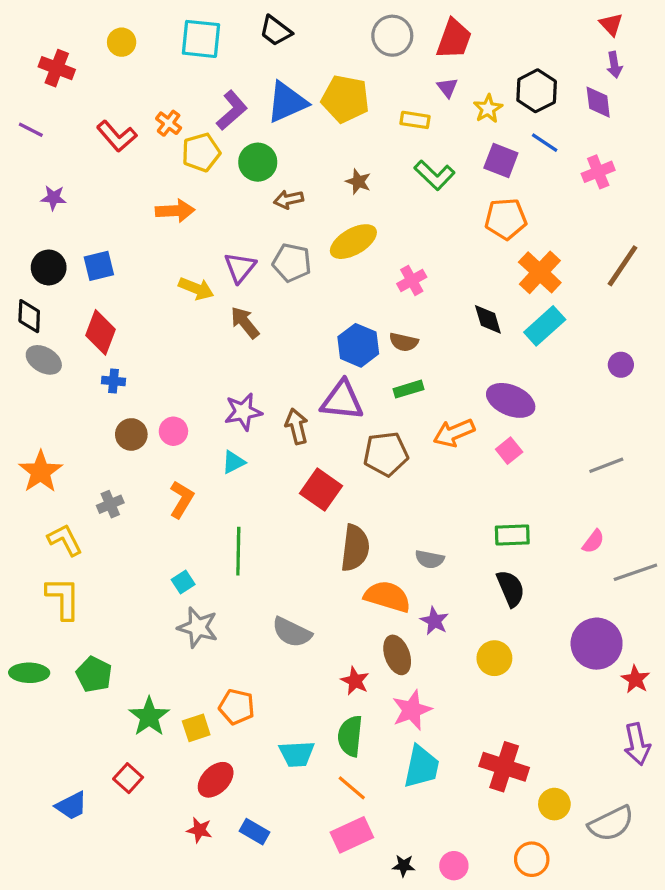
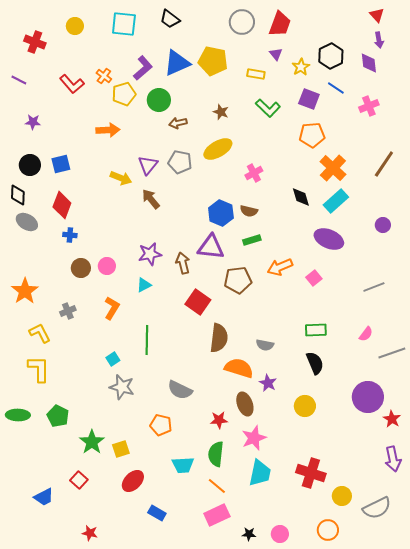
purple ellipse: (511, 400) -> (329, 239), moved
red star: (355, 681) -> (219, 420), turned -30
orange pentagon: (237, 707) -> (161, 425), moved
red star: (199, 830) -> (90, 533), moved

